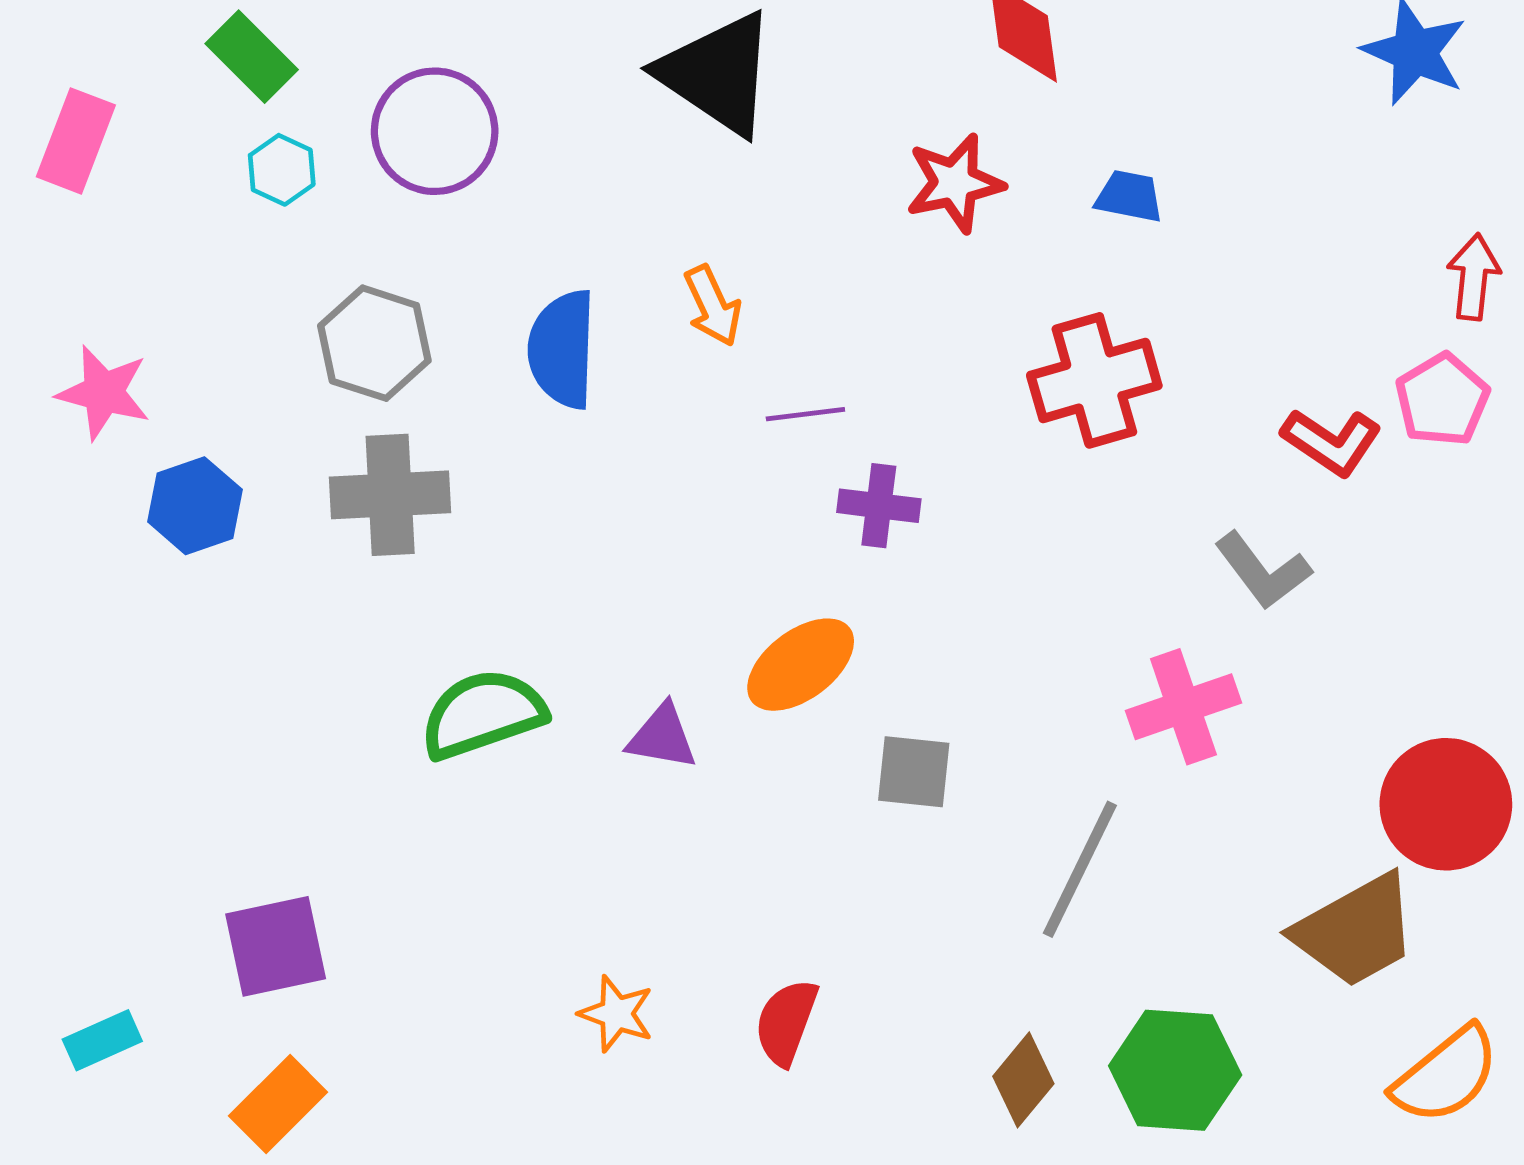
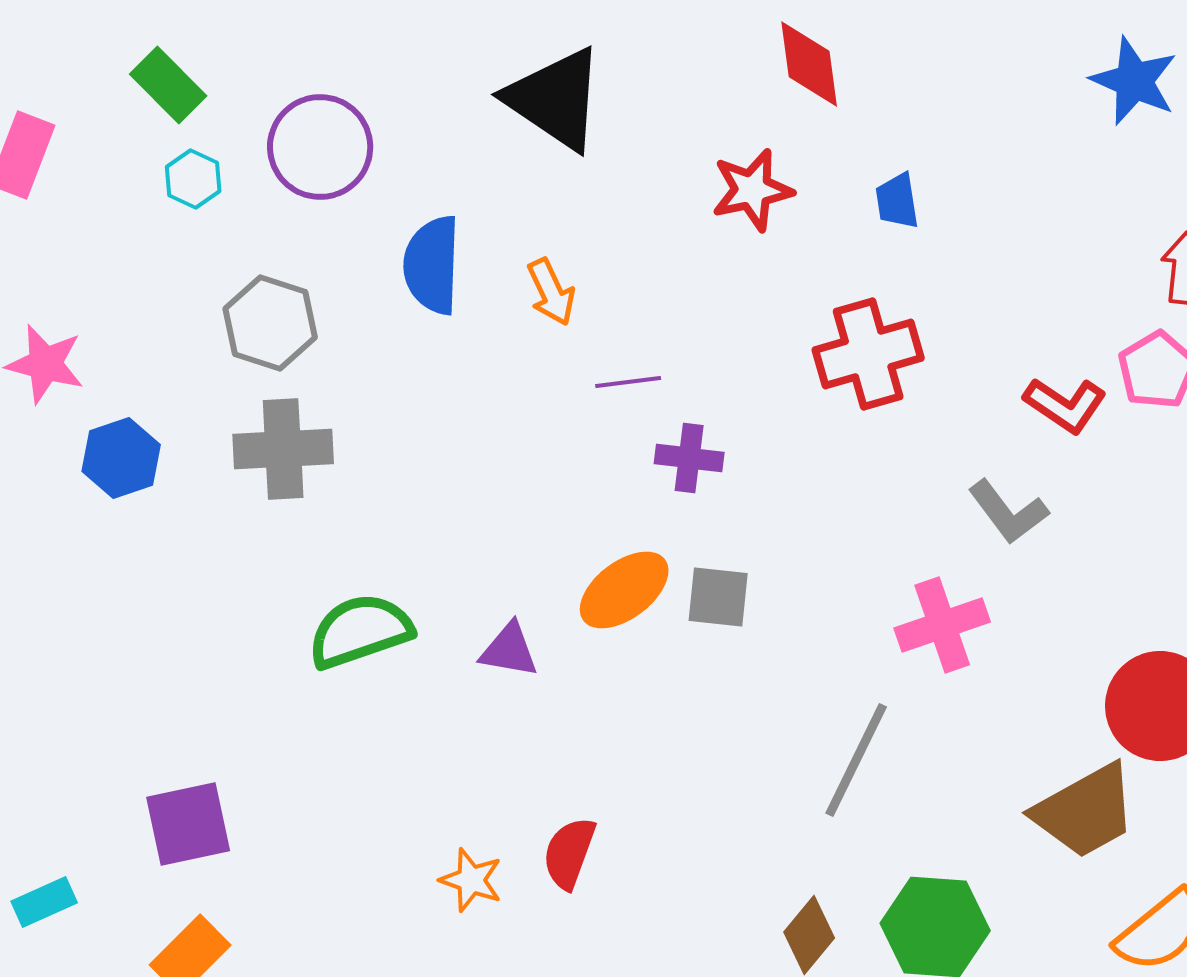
blue trapezoid: (1129, 196) -> (897, 201), turned -110
blue semicircle: (562, 349) -> (432, 265), moved
gray square: (914, 772) -> (718, 597), moved
red semicircle: (786, 1022) -> (569, 853), moved

